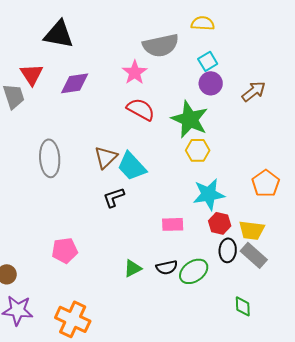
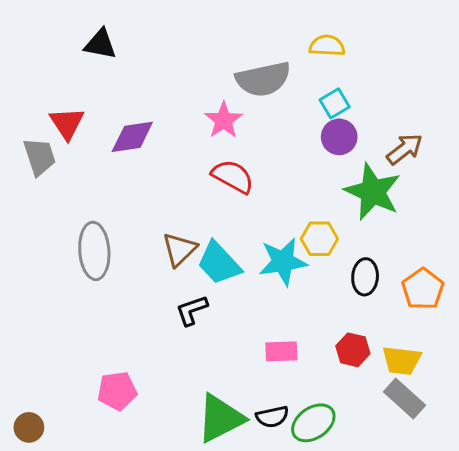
black triangle: (59, 34) -> (100, 44), moved, size x0.7
green star: (190, 119) -> (373, 192), moved
cyan star: (209, 194) -> (283, 262), moved
black ellipse: (228, 250) -> (365, 277), moved
green triangle: (133, 268) -> (221, 418), size x1.8

